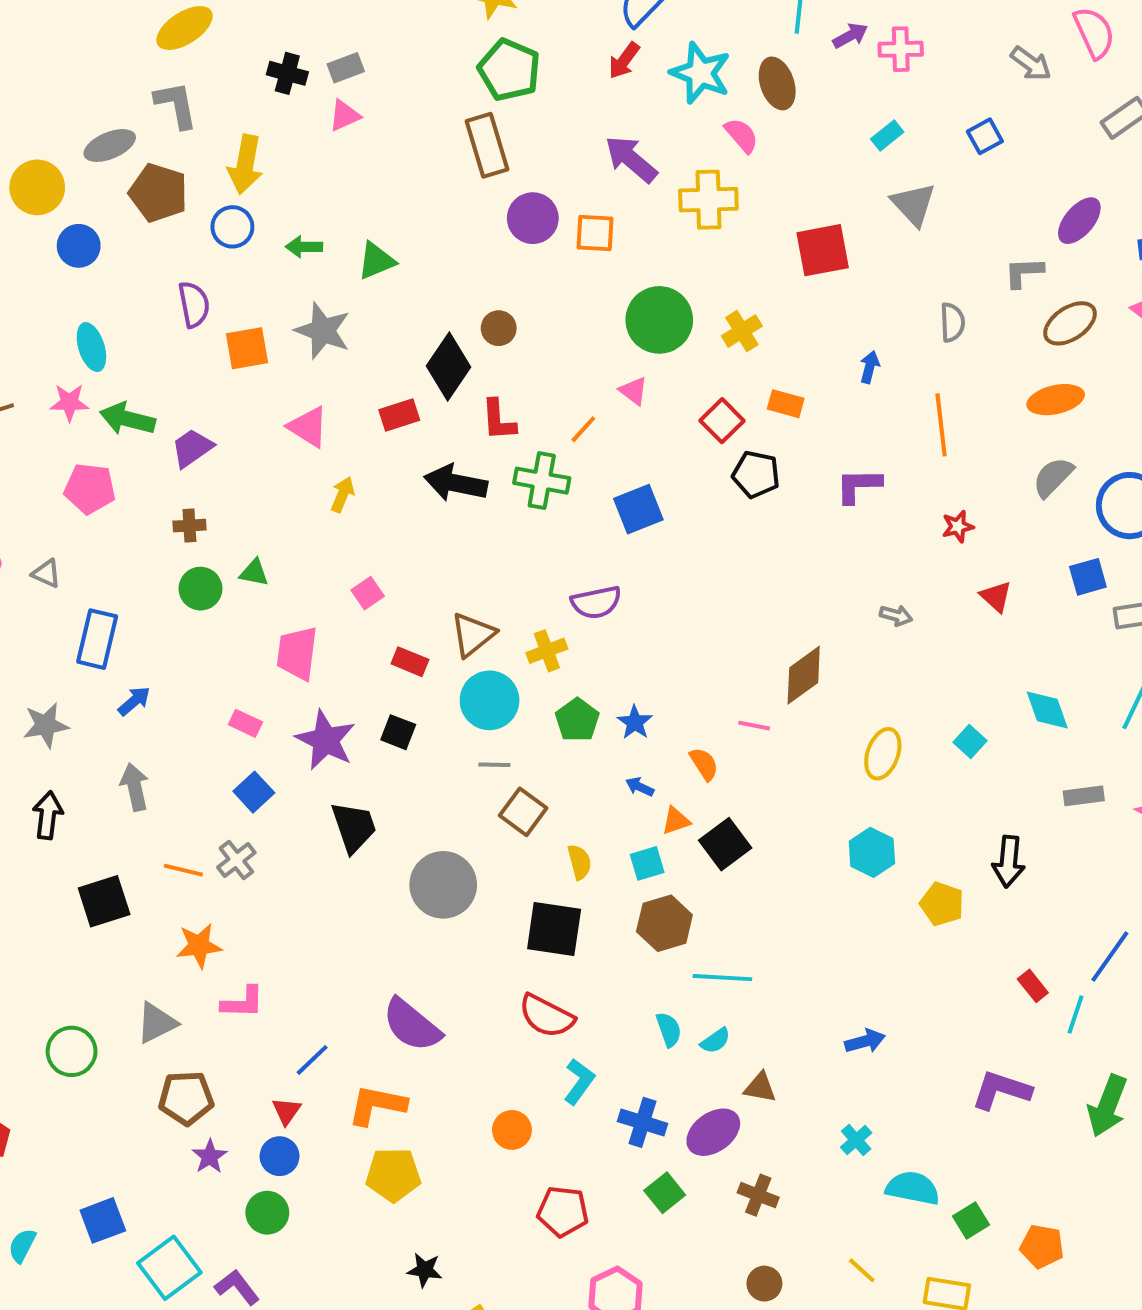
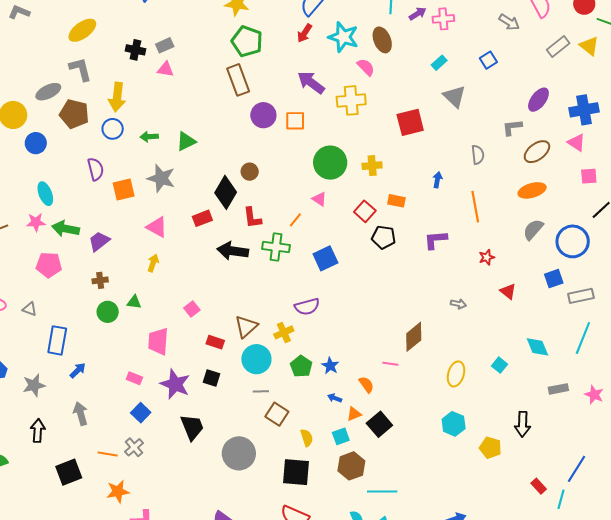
pink triangle: (345, 116) -> (166, 69), turned 36
yellow cross: (742, 331) -> (372, 166), turned 30
yellow arrow: (343, 495) -> (153, 263), moved

